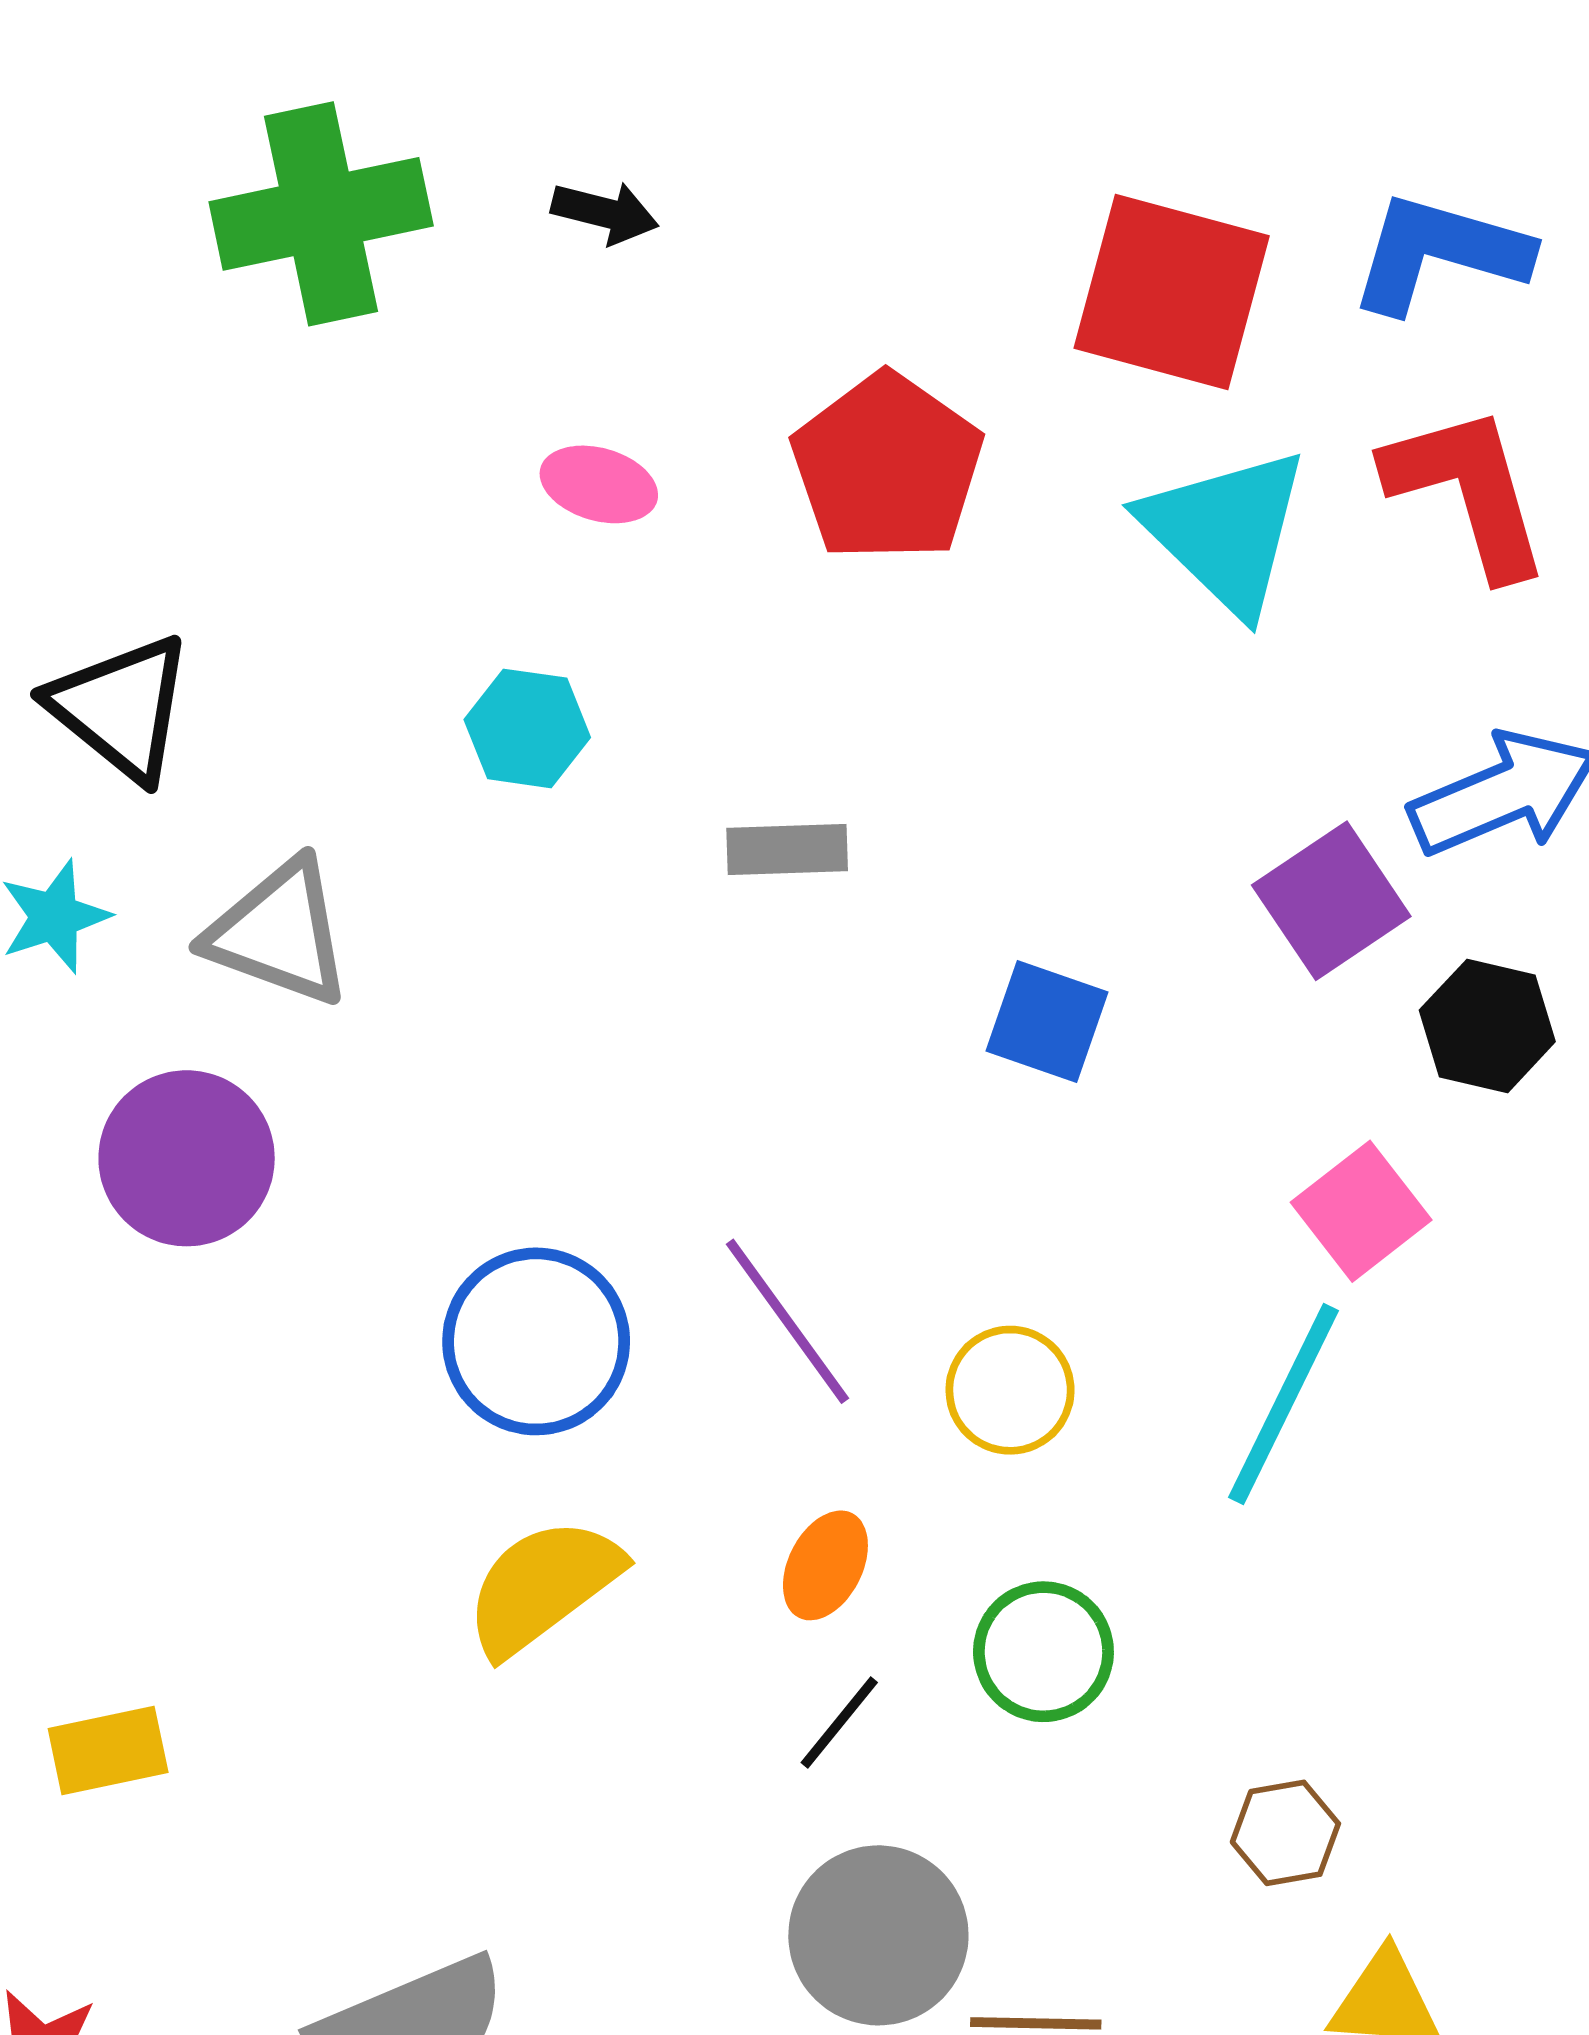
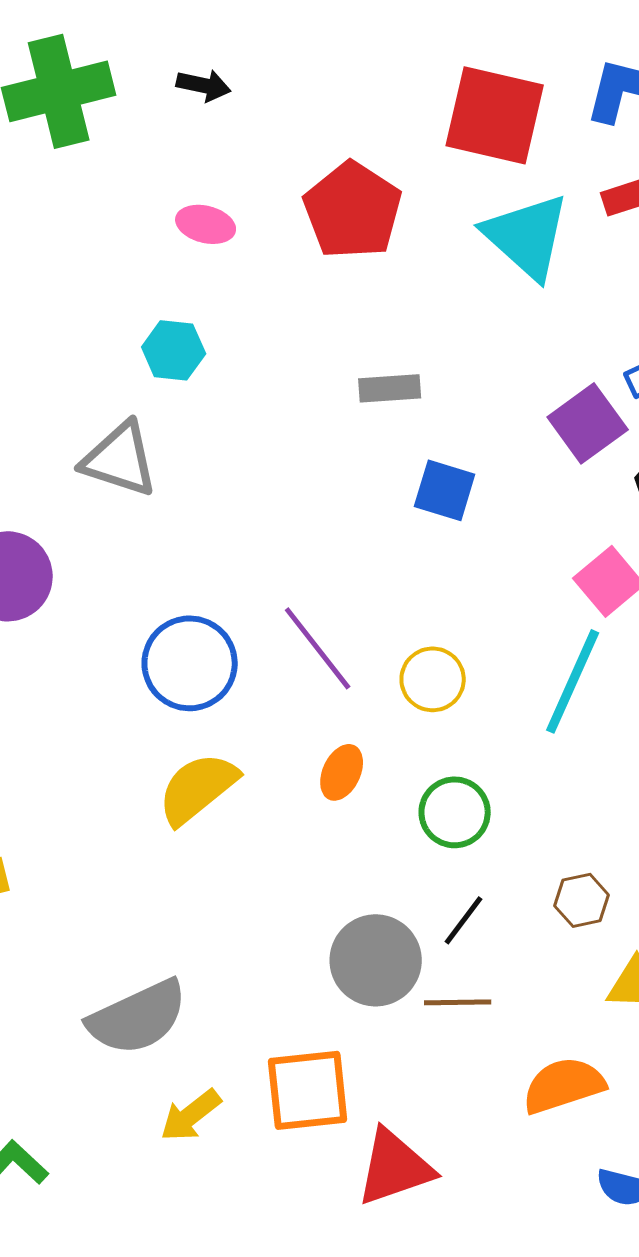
gray rectangle: (787, 850) -> (390, 388), moved
gray triangle: (279, 933) -> (120, 459), moved
black line: (839, 1723) -> (464, 920), moved

